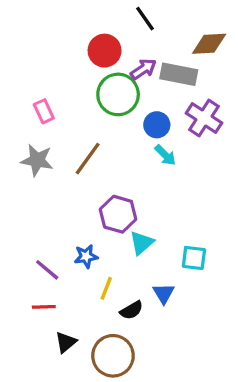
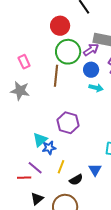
purple arrow: (143, 69) -> (91, 50), moved
cyan arrow: (165, 155) -> (96, 88), turned -32
brown line: (88, 159) -> (56, 76), moved, turned -30
cyan triangle: (142, 243) -> (40, 140), moved
purple line: (47, 270) -> (35, 168), moved

